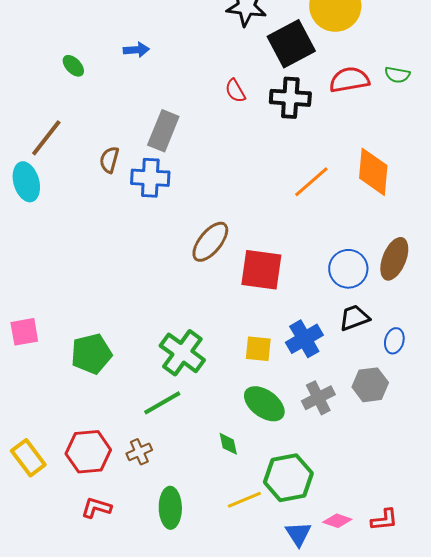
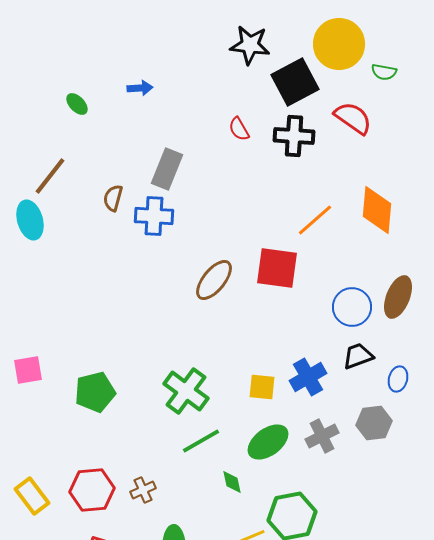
green semicircle: (397, 75) -> (384, 72), moved
red semicircle: (349, 80) -> (353, 118), turned 45
red square: (261, 270) -> (277, 268), moved
green line: (162, 403) -> (201, 441), moved
green ellipse: (264, 404) -> (268, 442), turned -72

